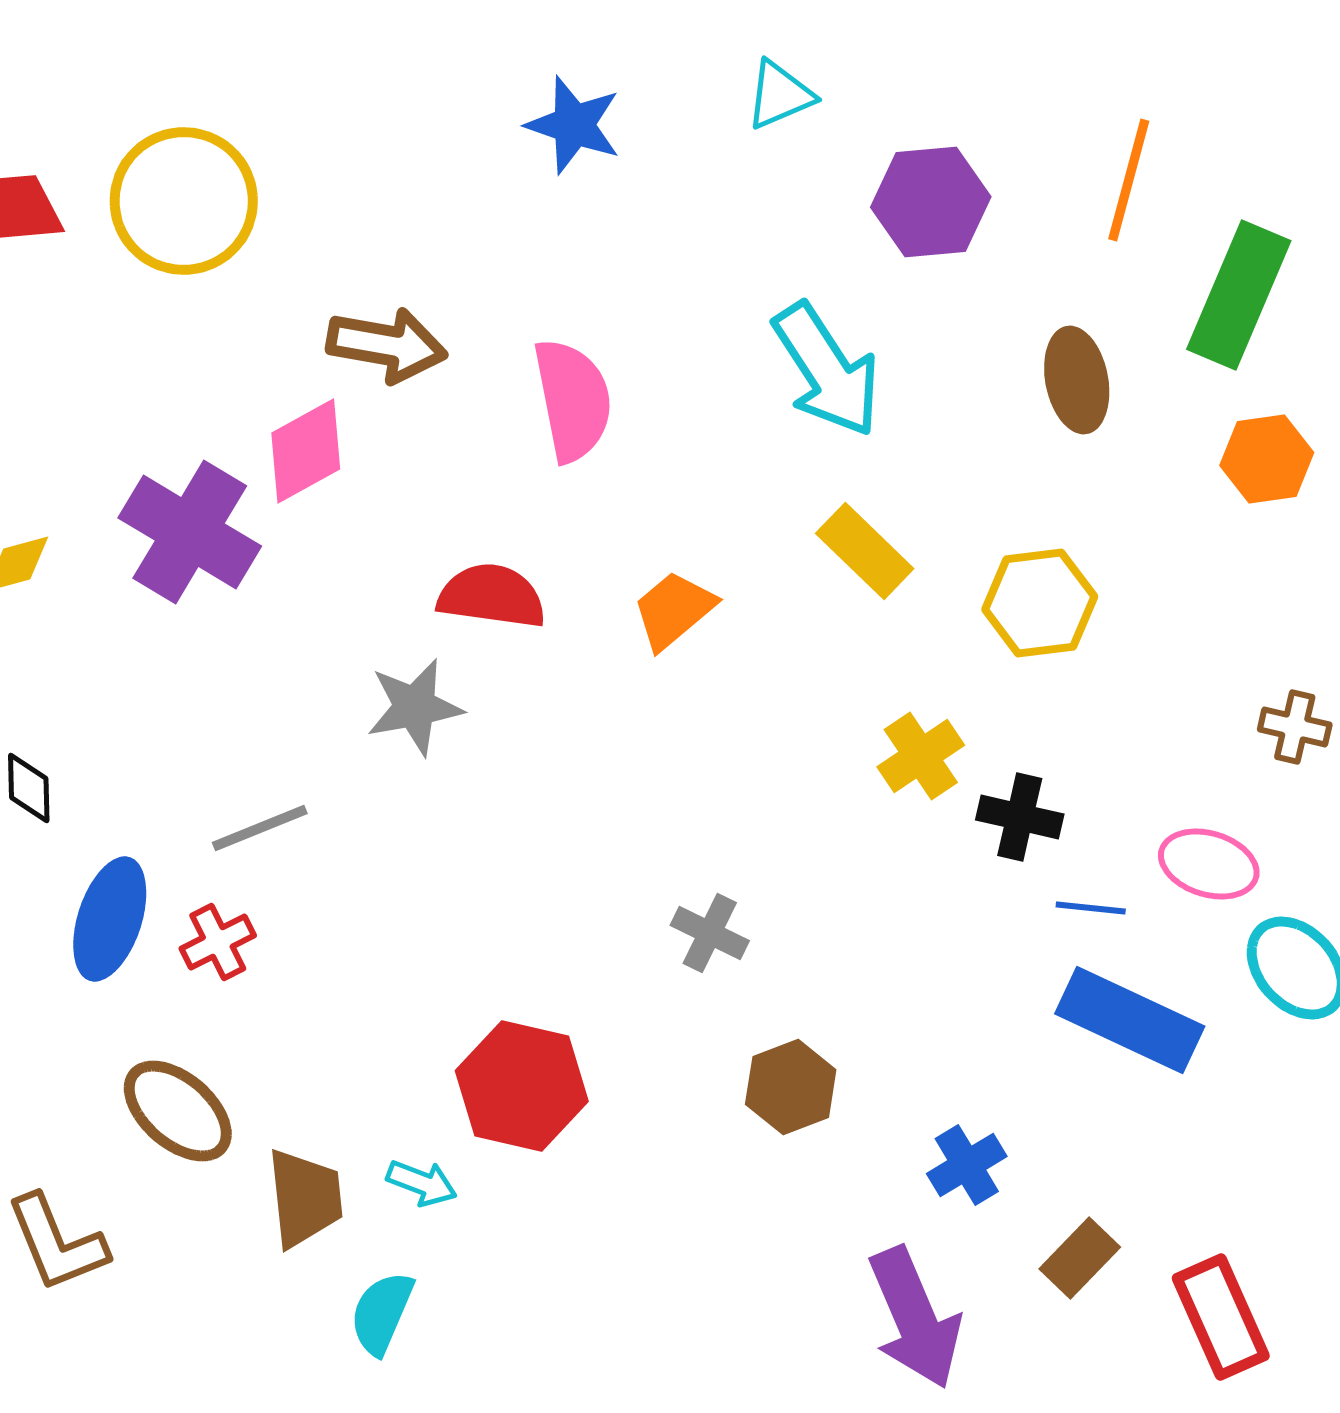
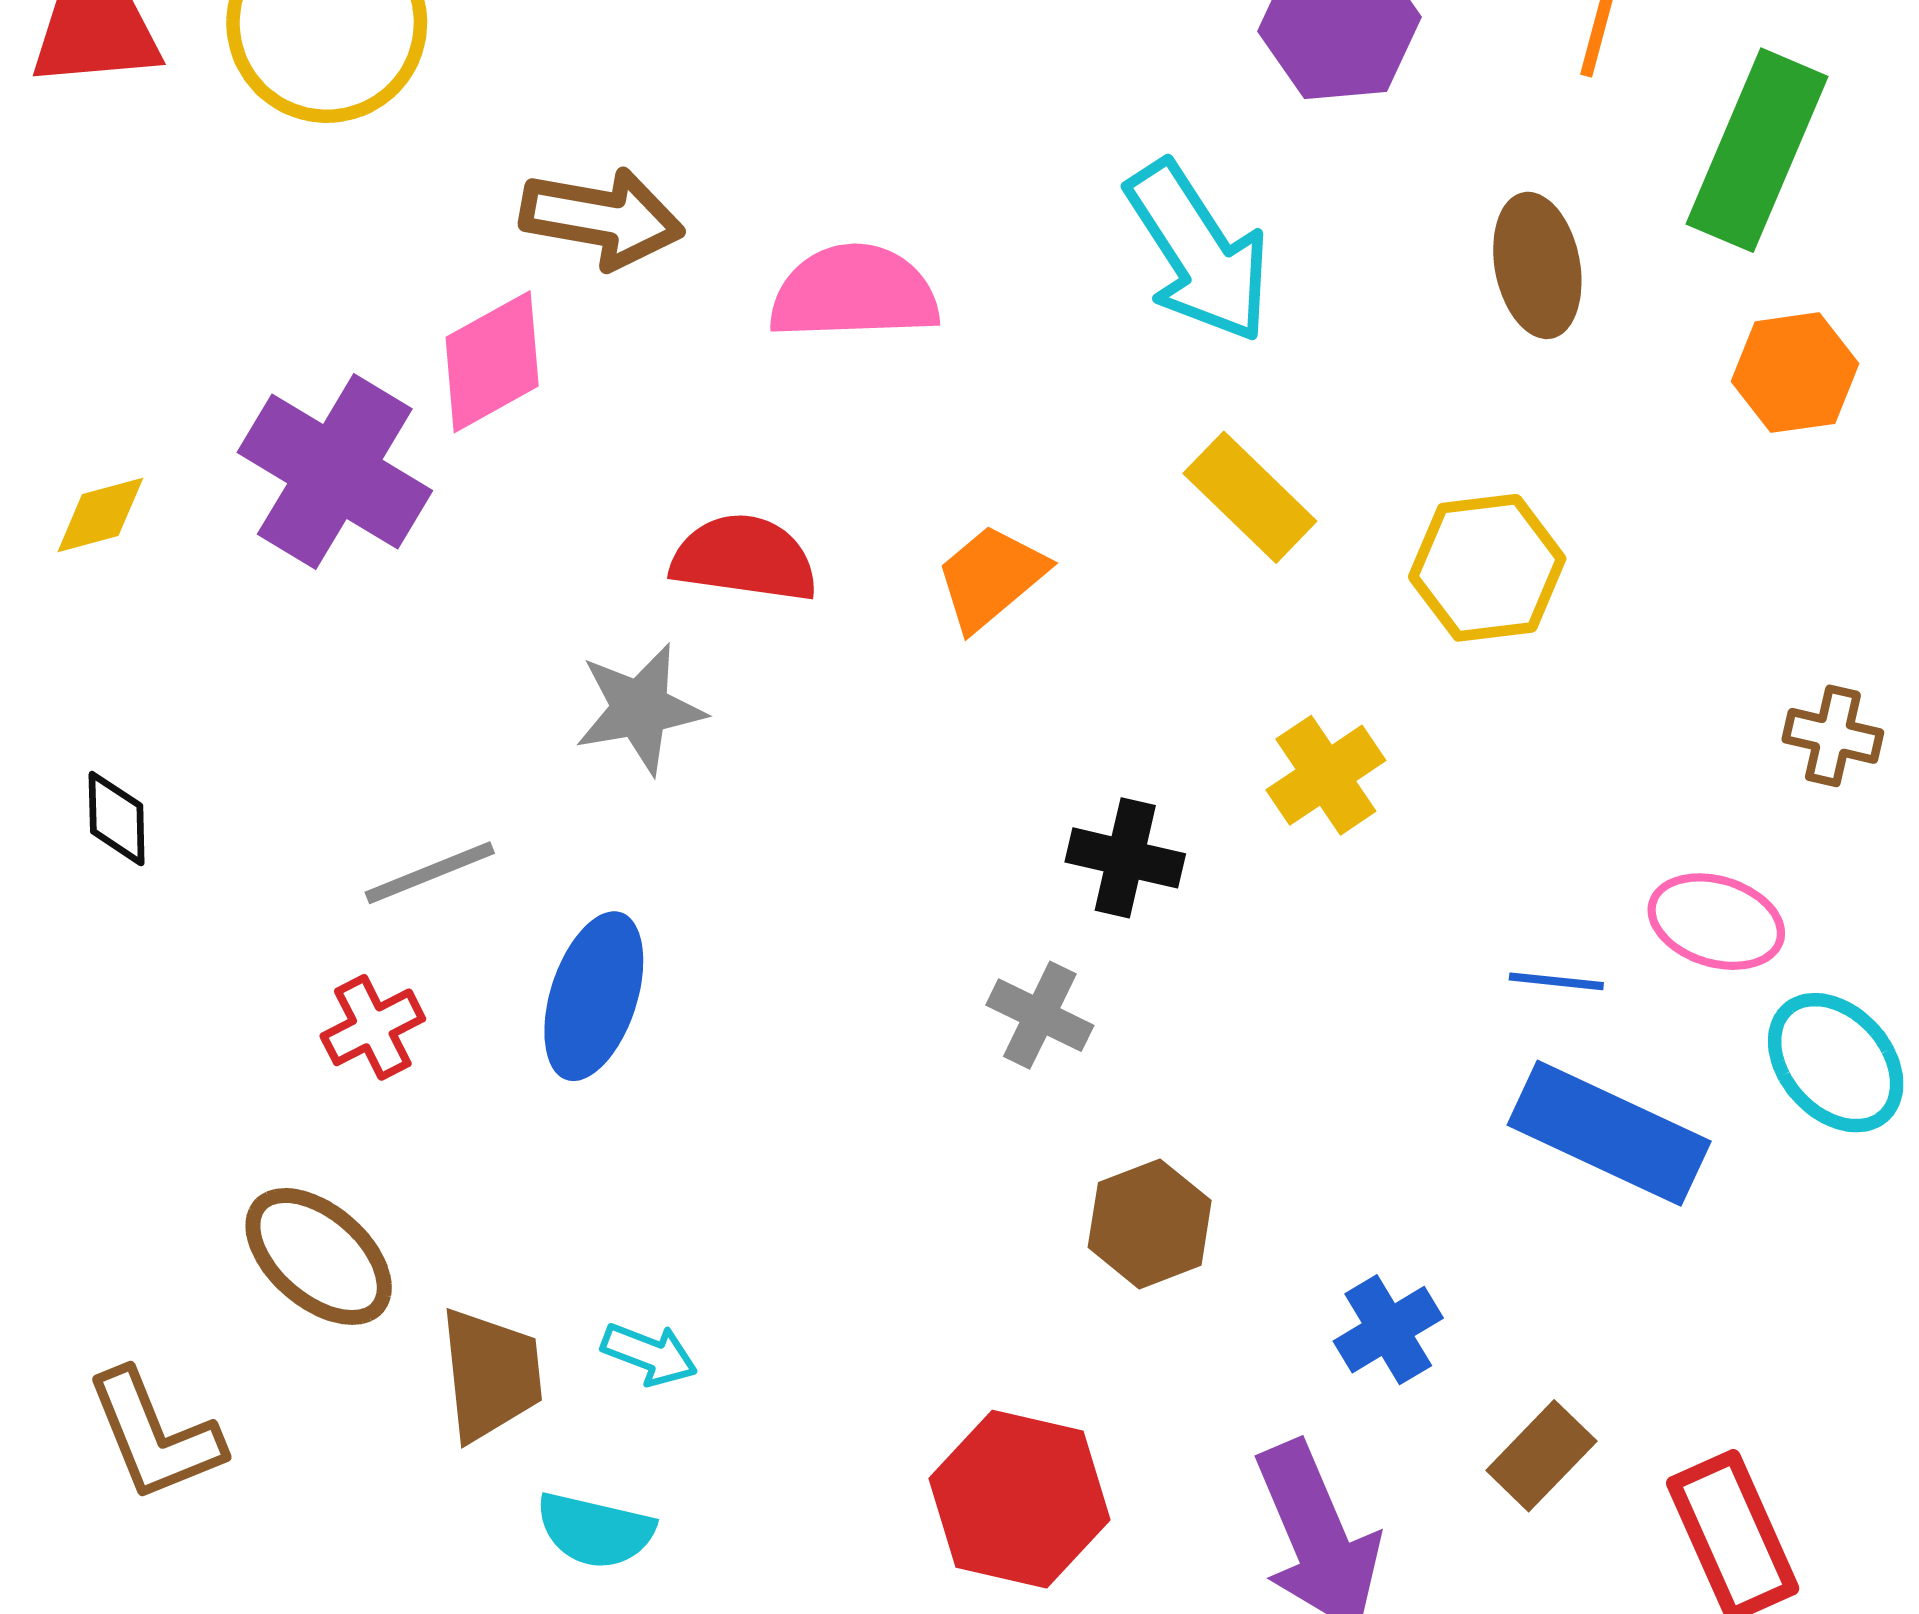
pink semicircle: (573, 400) -> (854, 293), turned -81
black cross: (1020, 817) -> (1125, 858), moved
blue ellipse: (110, 919) -> (594, 996), moved
red hexagon: (522, 1086) -> (1019, 1499), moved
cyan semicircle: (382, 1313) -> (595, 1530), turned -100

